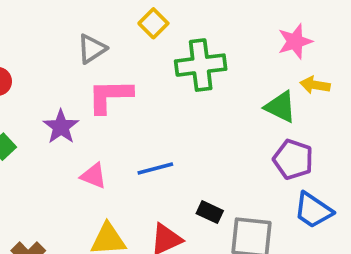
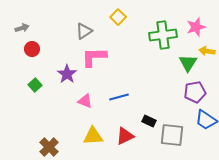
green cross: (201, 65) -> (163, 35), moved
green triangle: (280, 107) -> (188, 63), turned 36
purple pentagon: (293, 159) -> (195, 92), turned -30

